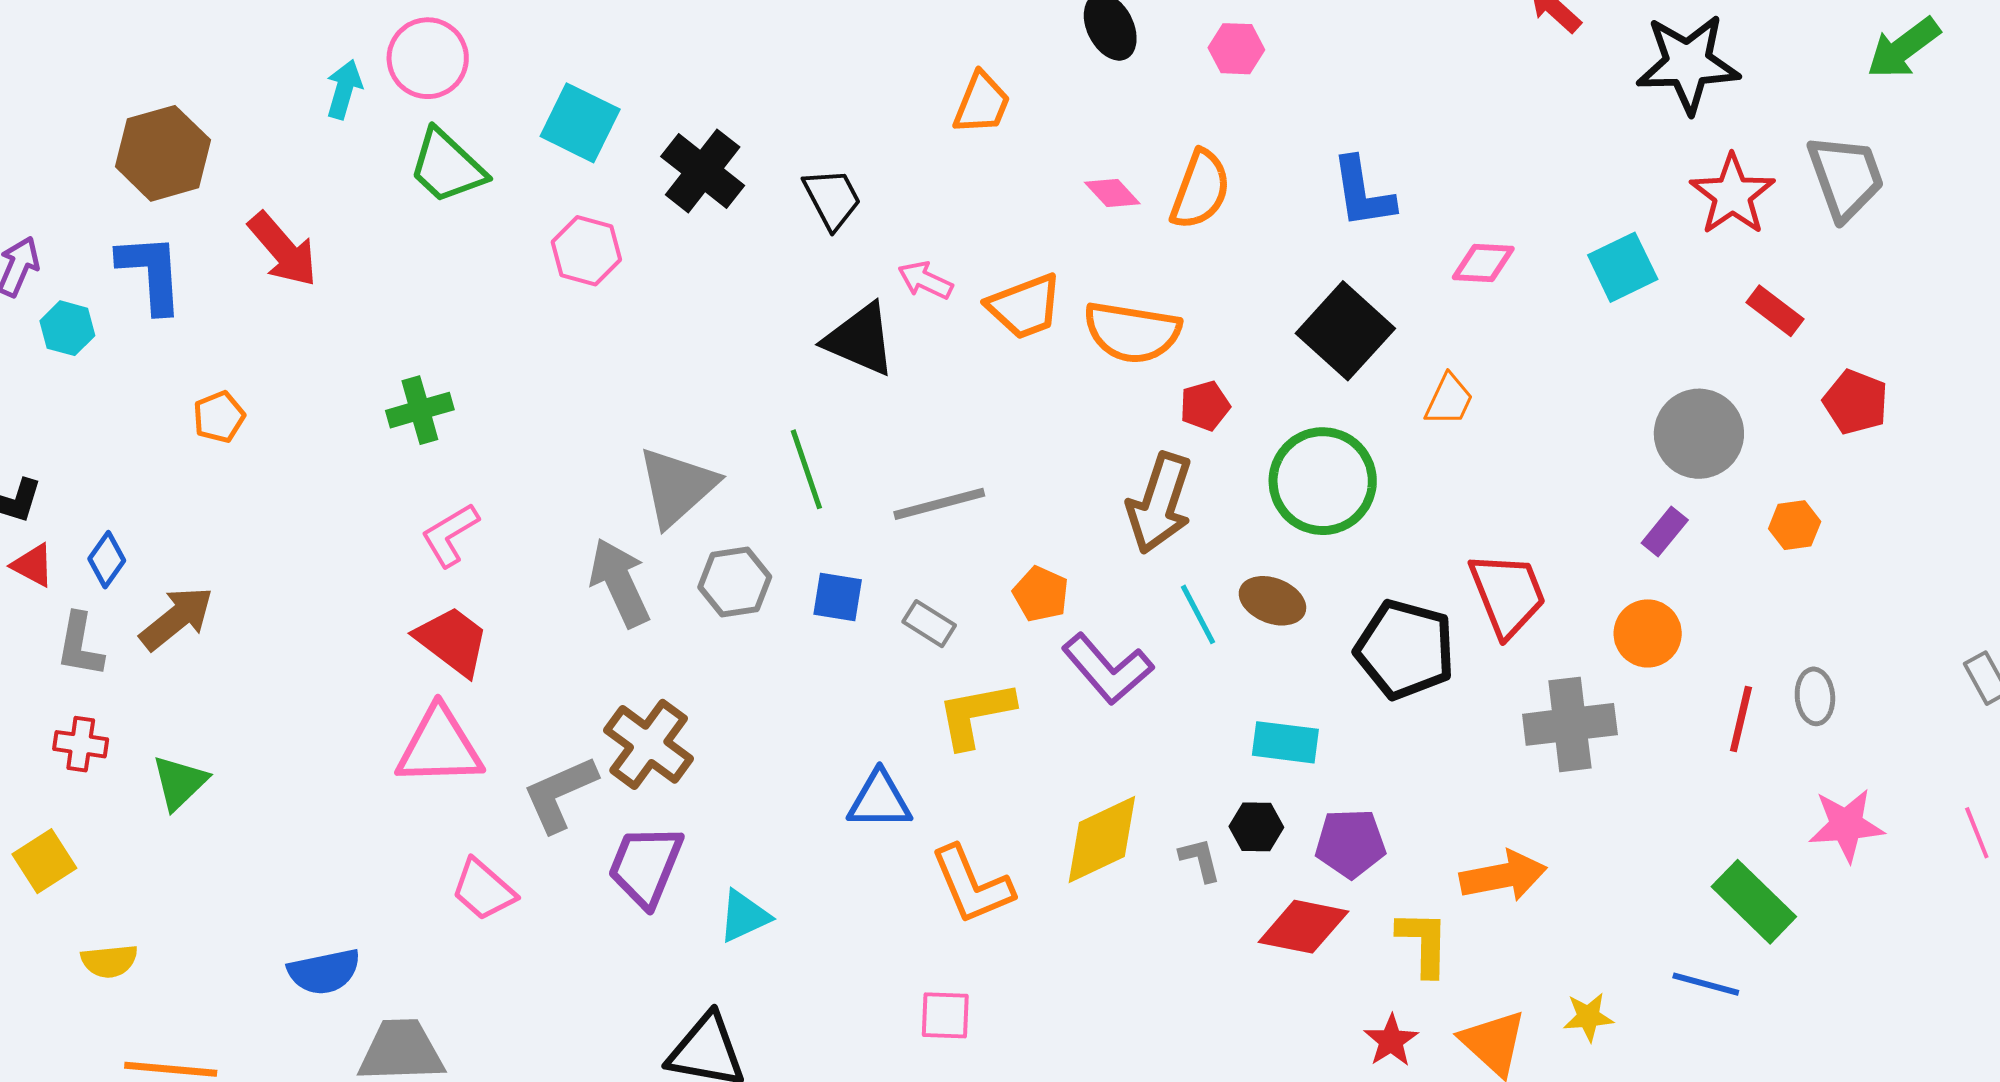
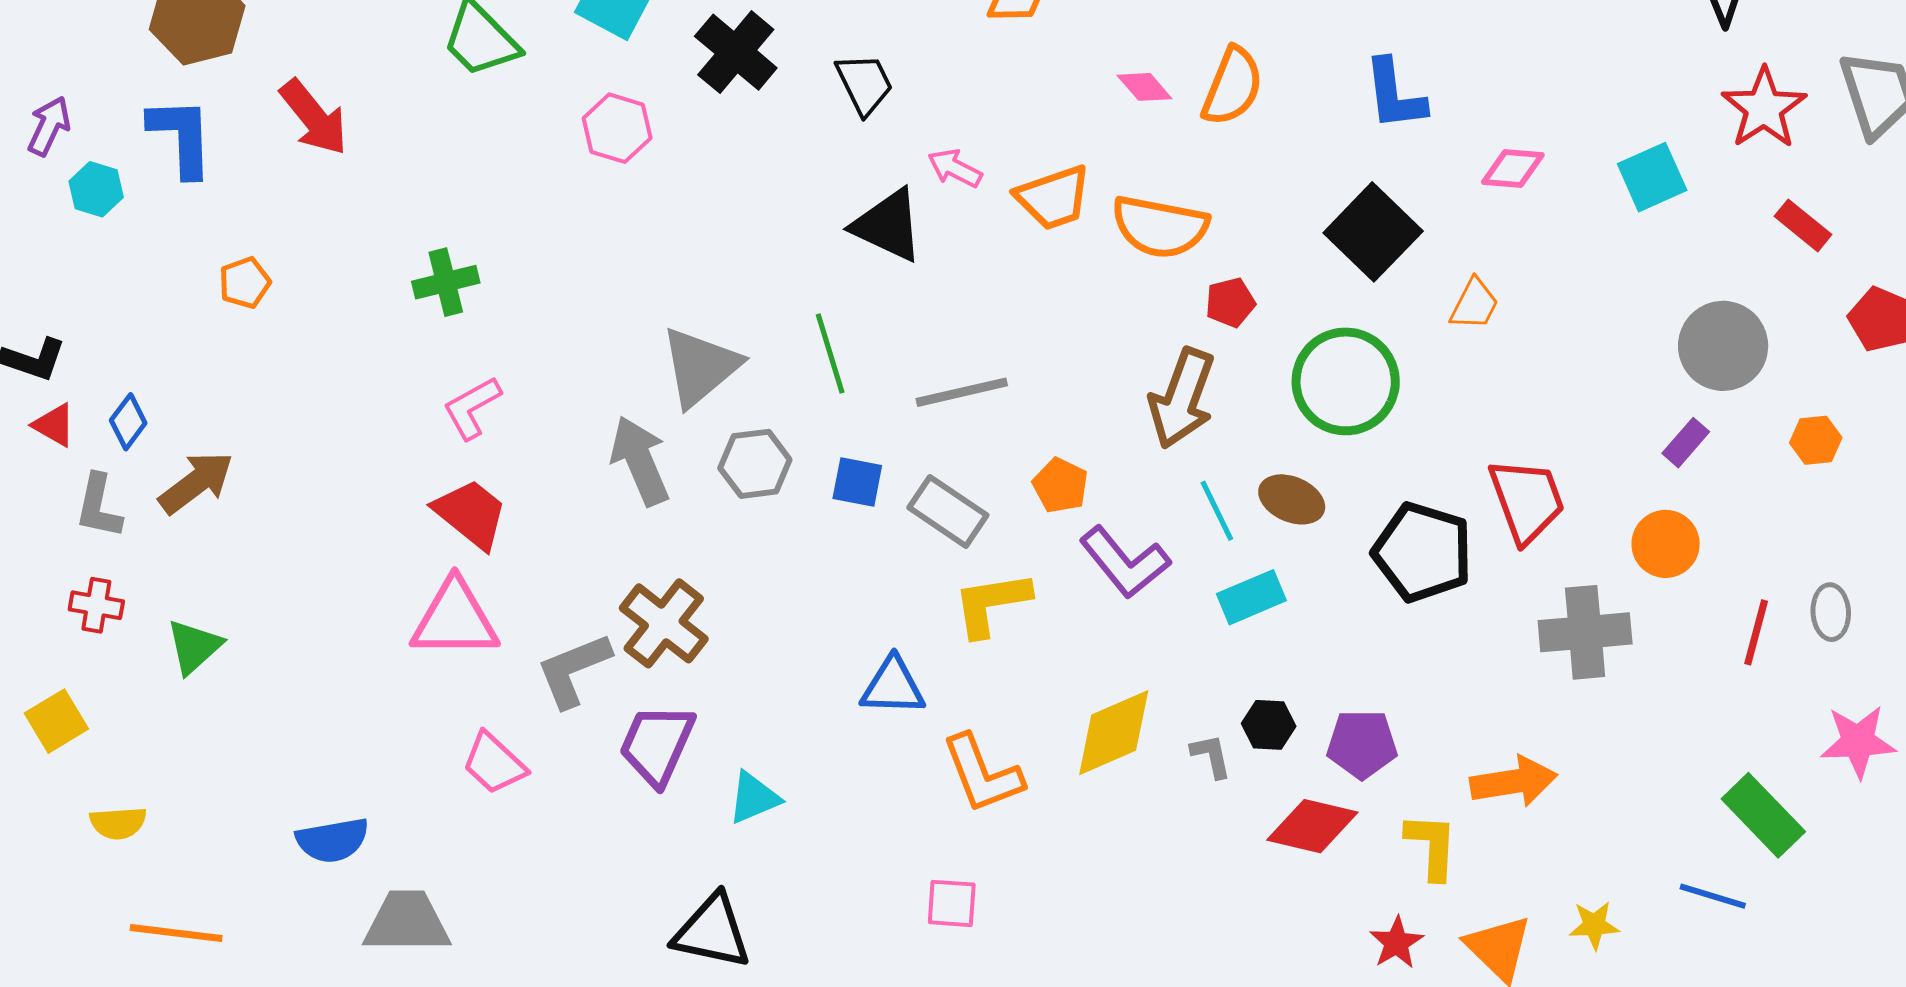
gray rectangle: (929, 624) -> (948, 511), size x1.5
cyan rectangle: (1285, 742) -> (1251, 597), moved, turned -32

